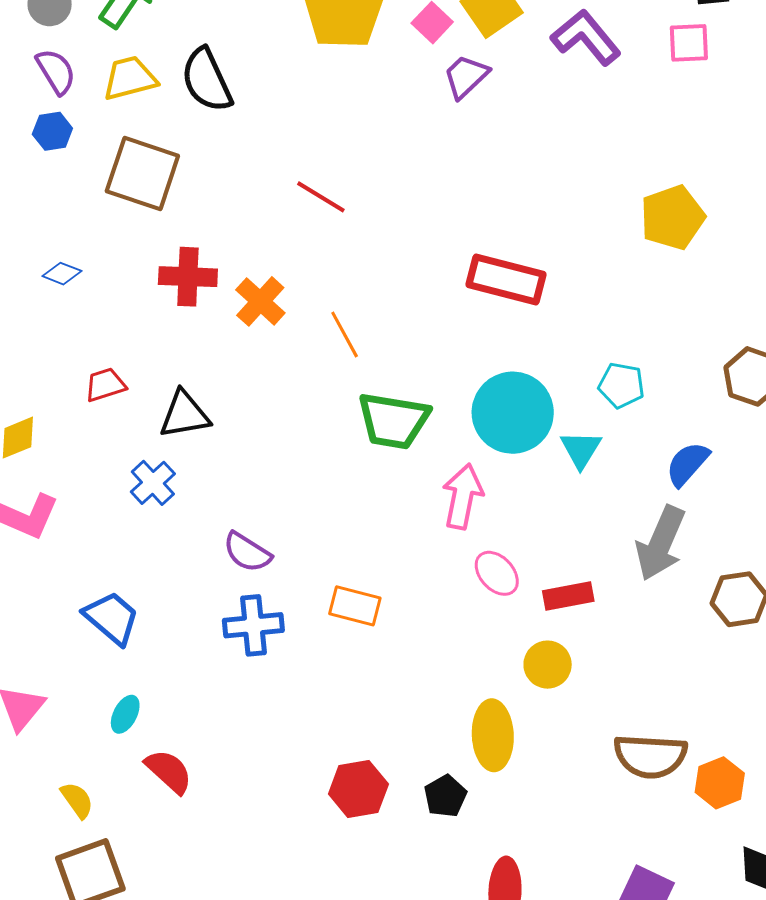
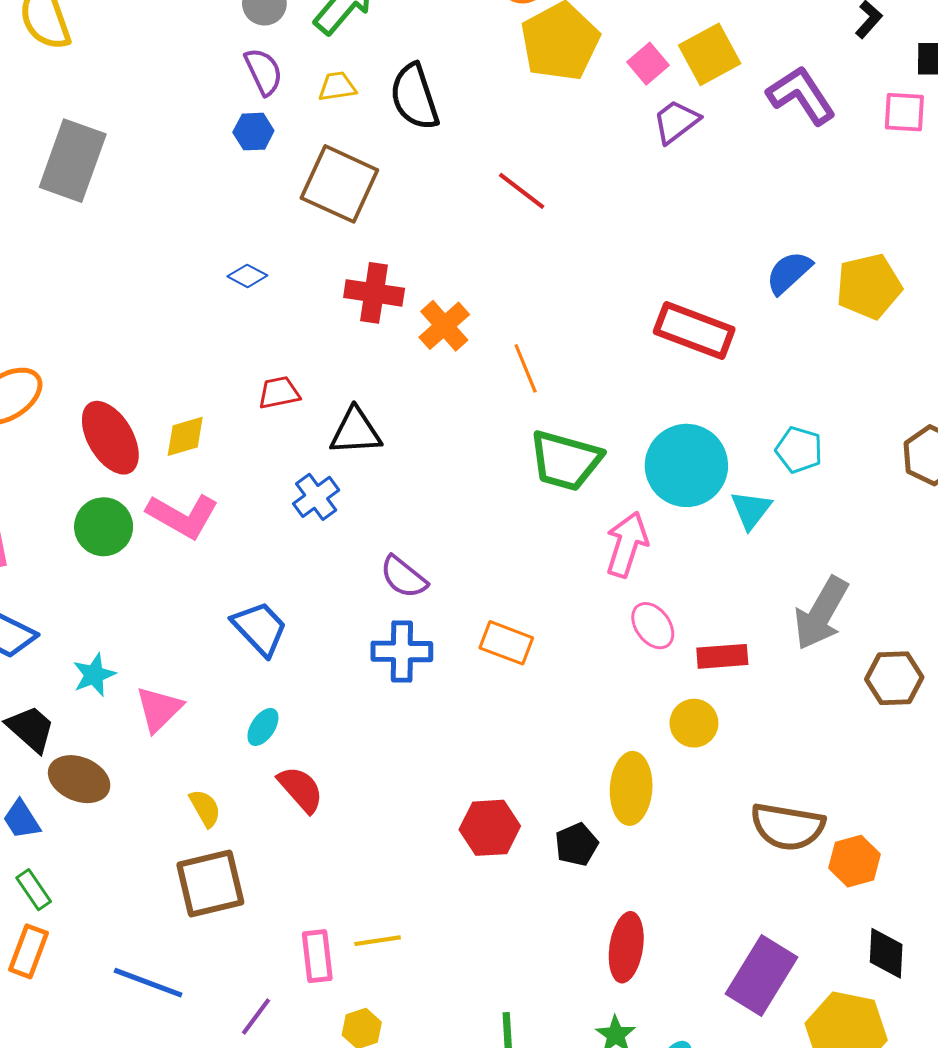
yellow trapezoid: (130, 78) -> (337, 87), size x0.7
red line: (321, 197) -> (522, 191), moved
blue semicircle: (687, 464) -> (789, 273), moved

